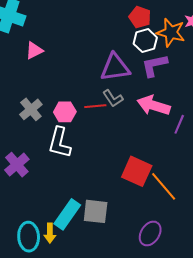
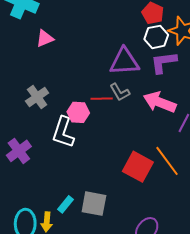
pink hexagon: (65, 112) -> (78, 112), moved
orange line: (164, 186) -> (167, 161), moved
cyan rectangle: (67, 214) -> (66, 204), size x0.6

